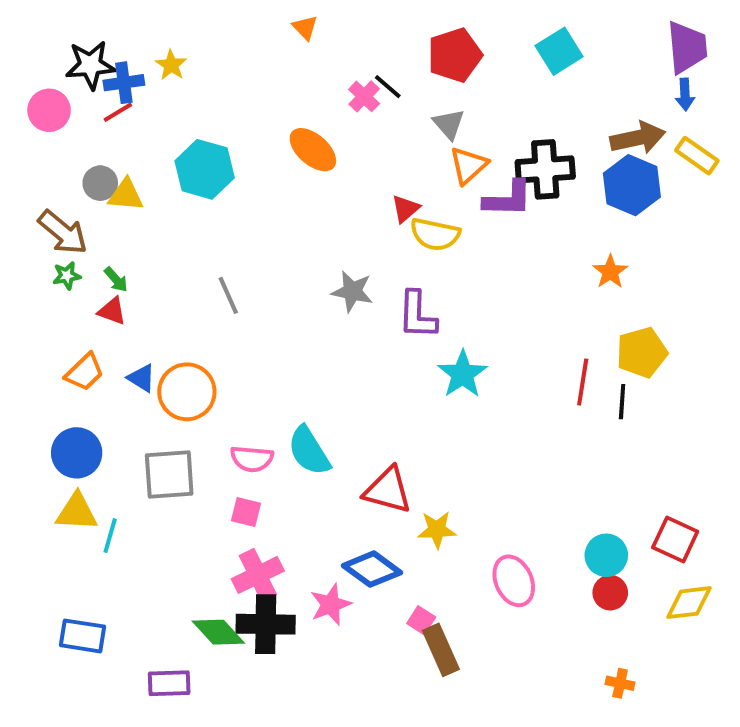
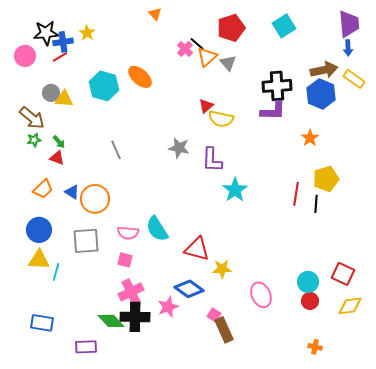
orange ellipse: (313, 150) -> (140, 77), moved
orange triangle: (468, 165) -> (207, 57), moved
purple L-shape: (508, 199) -> (273, 111), moved

